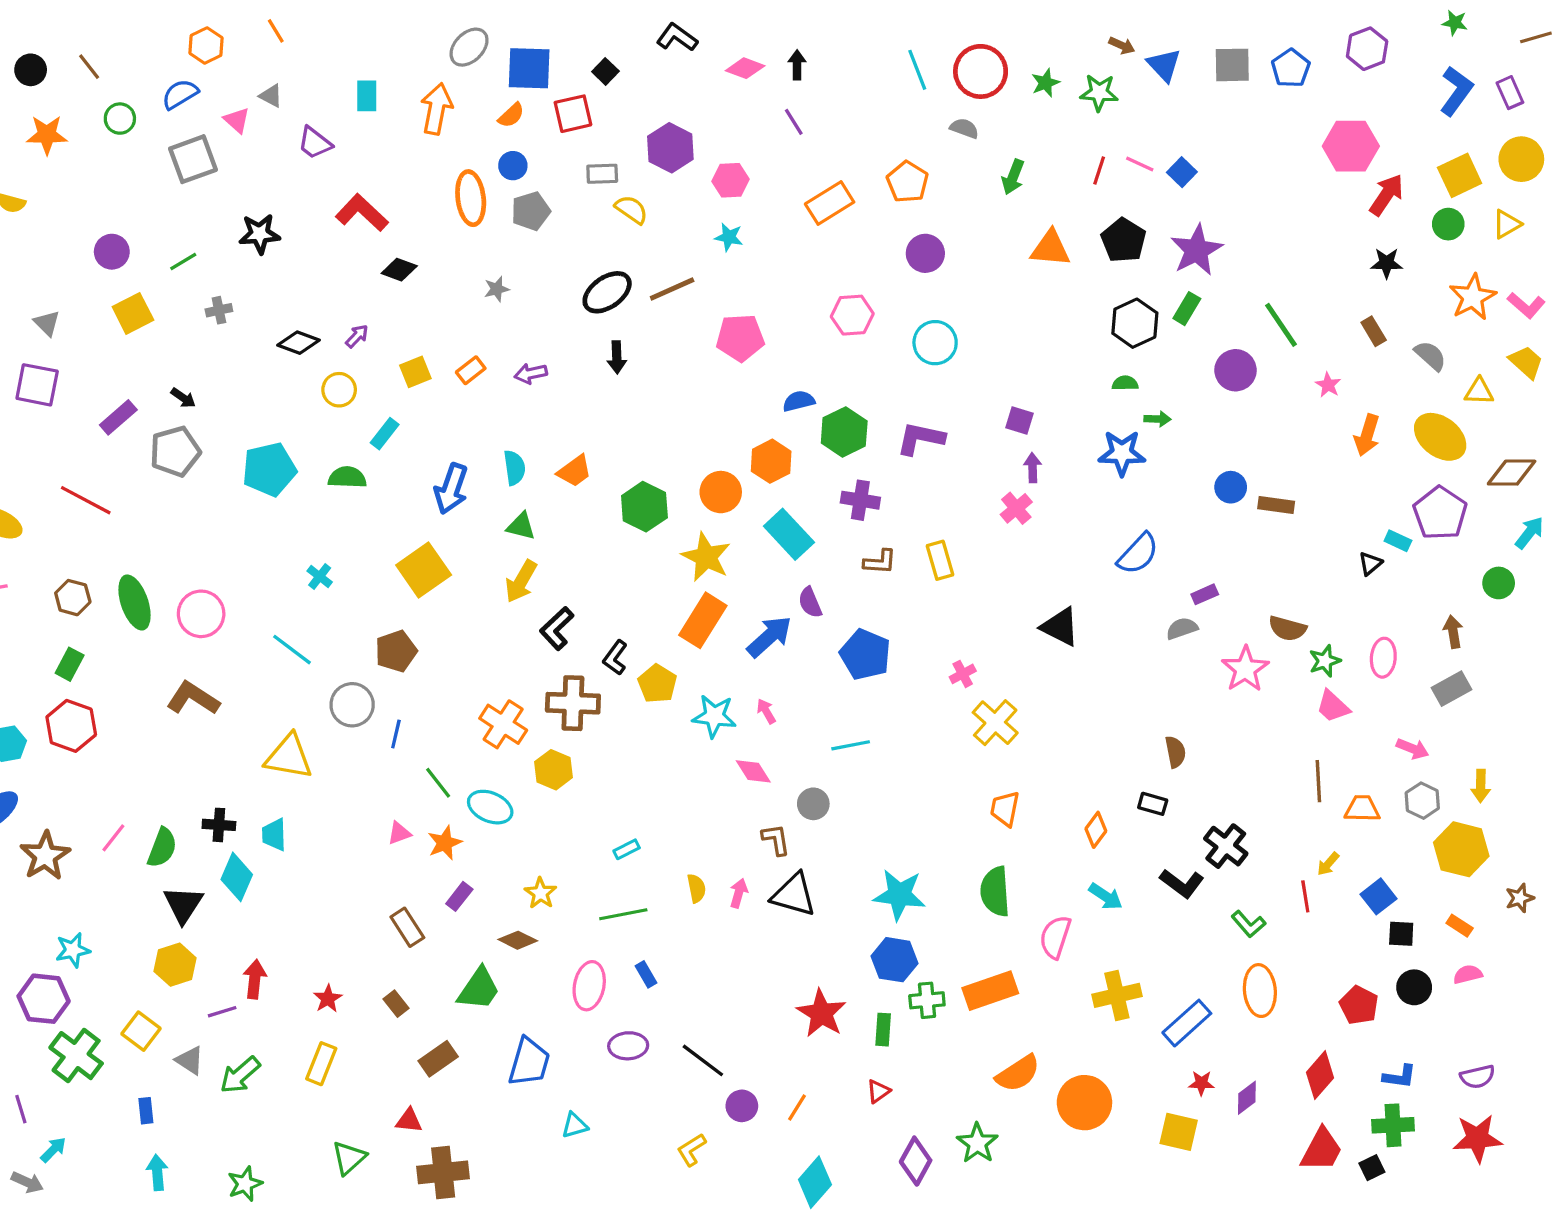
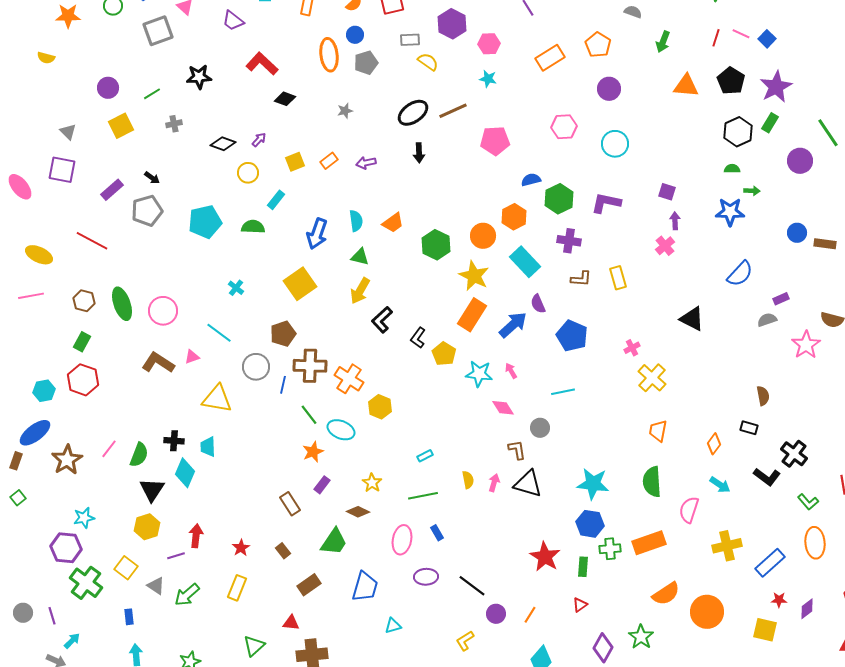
brown cross: (573, 703) -> (310, 366), moved
pink triangle: (399, 833) -> (192, 357), moved

